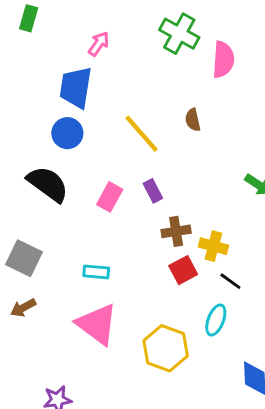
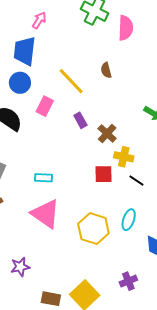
pink rectangle: (110, 197) -> (45, 106), moved
brown cross: (176, 231) -> (107, 134), moved, turned -36
red square: (183, 270) -> (104, 174), turned 30
cyan ellipse: (216, 320) -> (129, 220), moved

